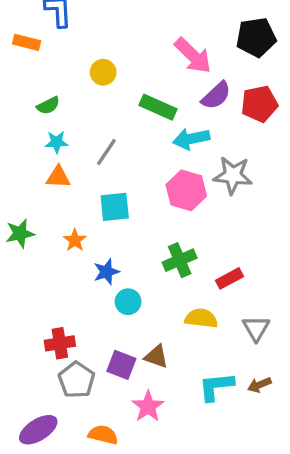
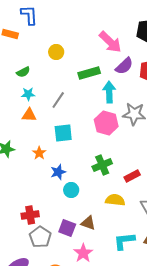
green rectangle: (158, 107) -> (89, 73), turned -40
cyan arrow: (191, 139) -> (109, 92), turned 100

